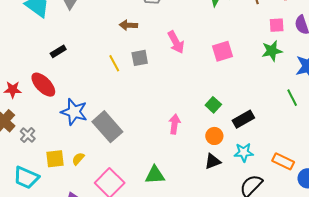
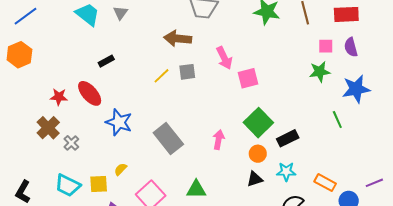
brown arrow: (128, 25) -> (178, 38), size x1.5
pink square: (223, 51) -> (248, 78), moved
yellow line: (114, 63) -> (161, 76), turned 72
green square: (213, 105) -> (258, 123), size x1.8
gray rectangle: (107, 127) -> (168, 138), moved
yellow square: (55, 159) -> (99, 184), moved

